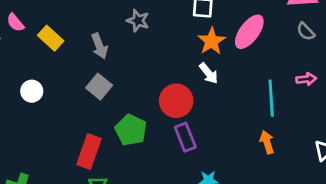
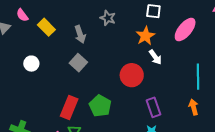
orange star: (212, 41) -> (145, 36), moved
green pentagon: (131, 130) -> (100, 106), moved
purple rectangle: (185, 137) -> (153, 107), moved

